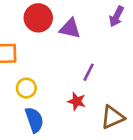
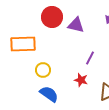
blue semicircle: (34, 120) -> (49, 94), turned -36

